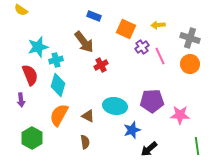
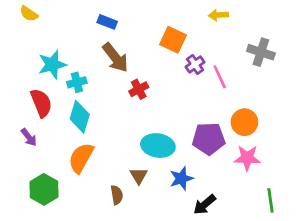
blue rectangle: (94, 16) -> (107, 22), moved
yellow arrow: (158, 25) -> (218, 15), moved
orange circle: (190, 64) -> (244, 122), moved
purple arrow: (21, 100) -> (29, 137), turned -32
brown triangle: (88, 116) -> (139, 176), moved, turned 32

